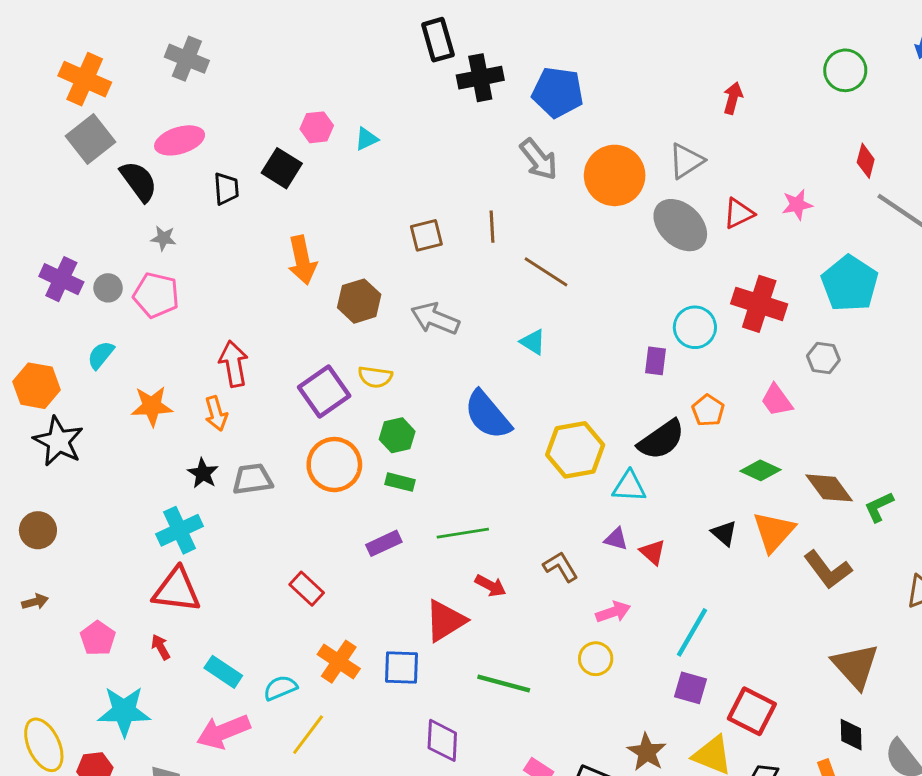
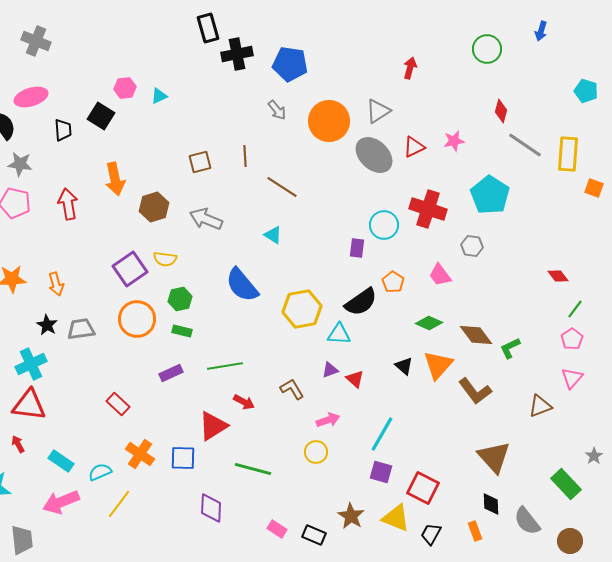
gray arrow: (539, 159) -> (277, 110), size x0.7
gray star: (164, 238) -> (20, 164), size x1.4
red arrow: (234, 364) -> (68, 204), moved
purple triangle: (616, 539) -> (330, 370), turned -36

